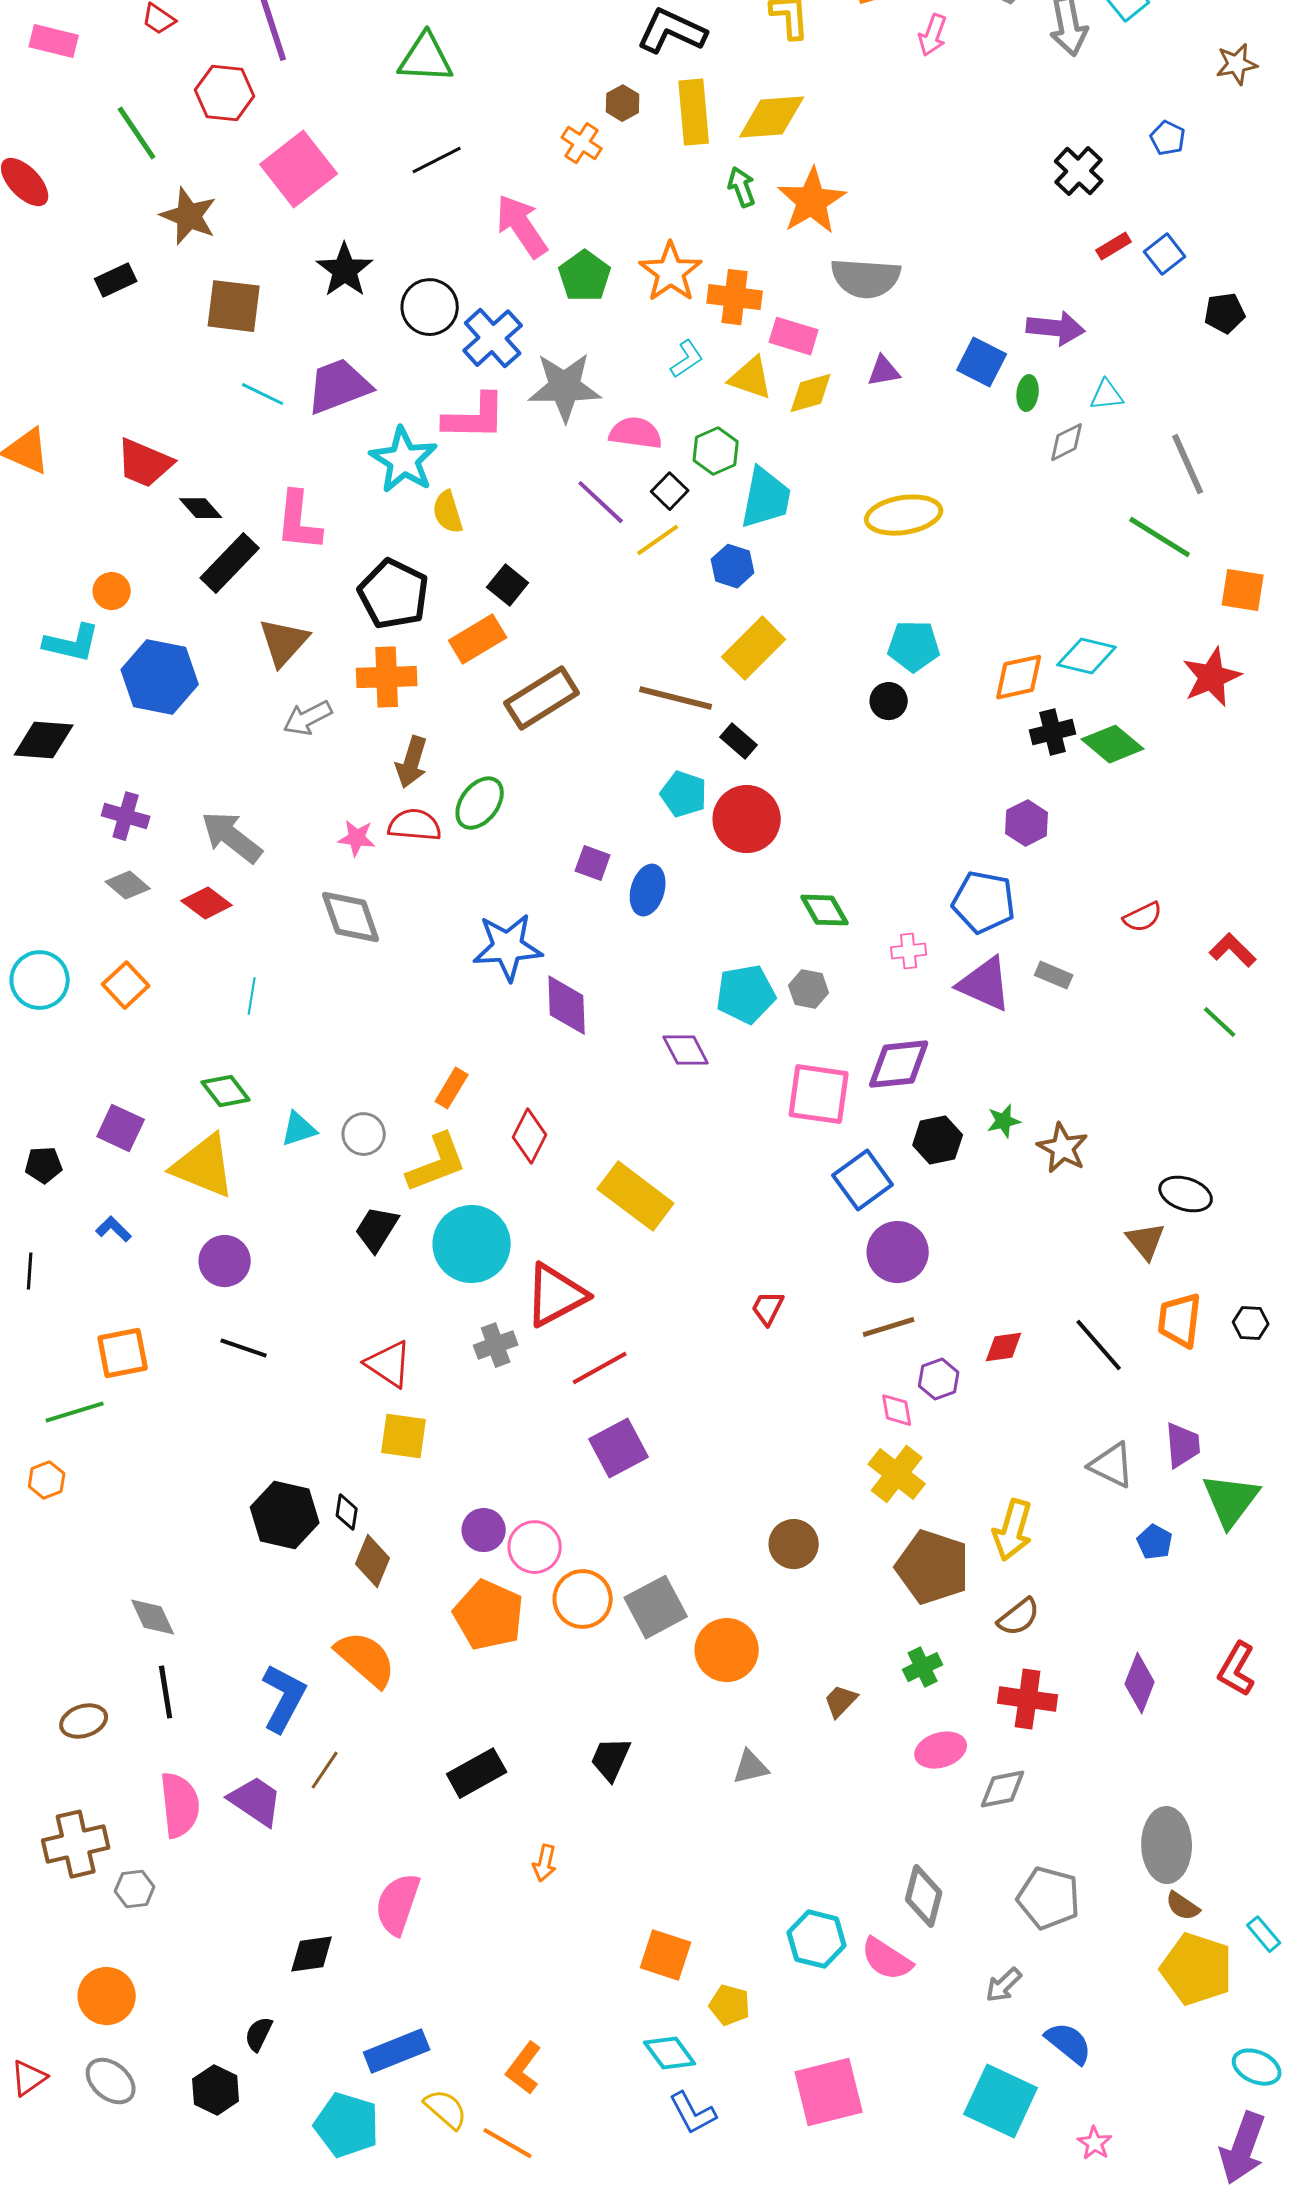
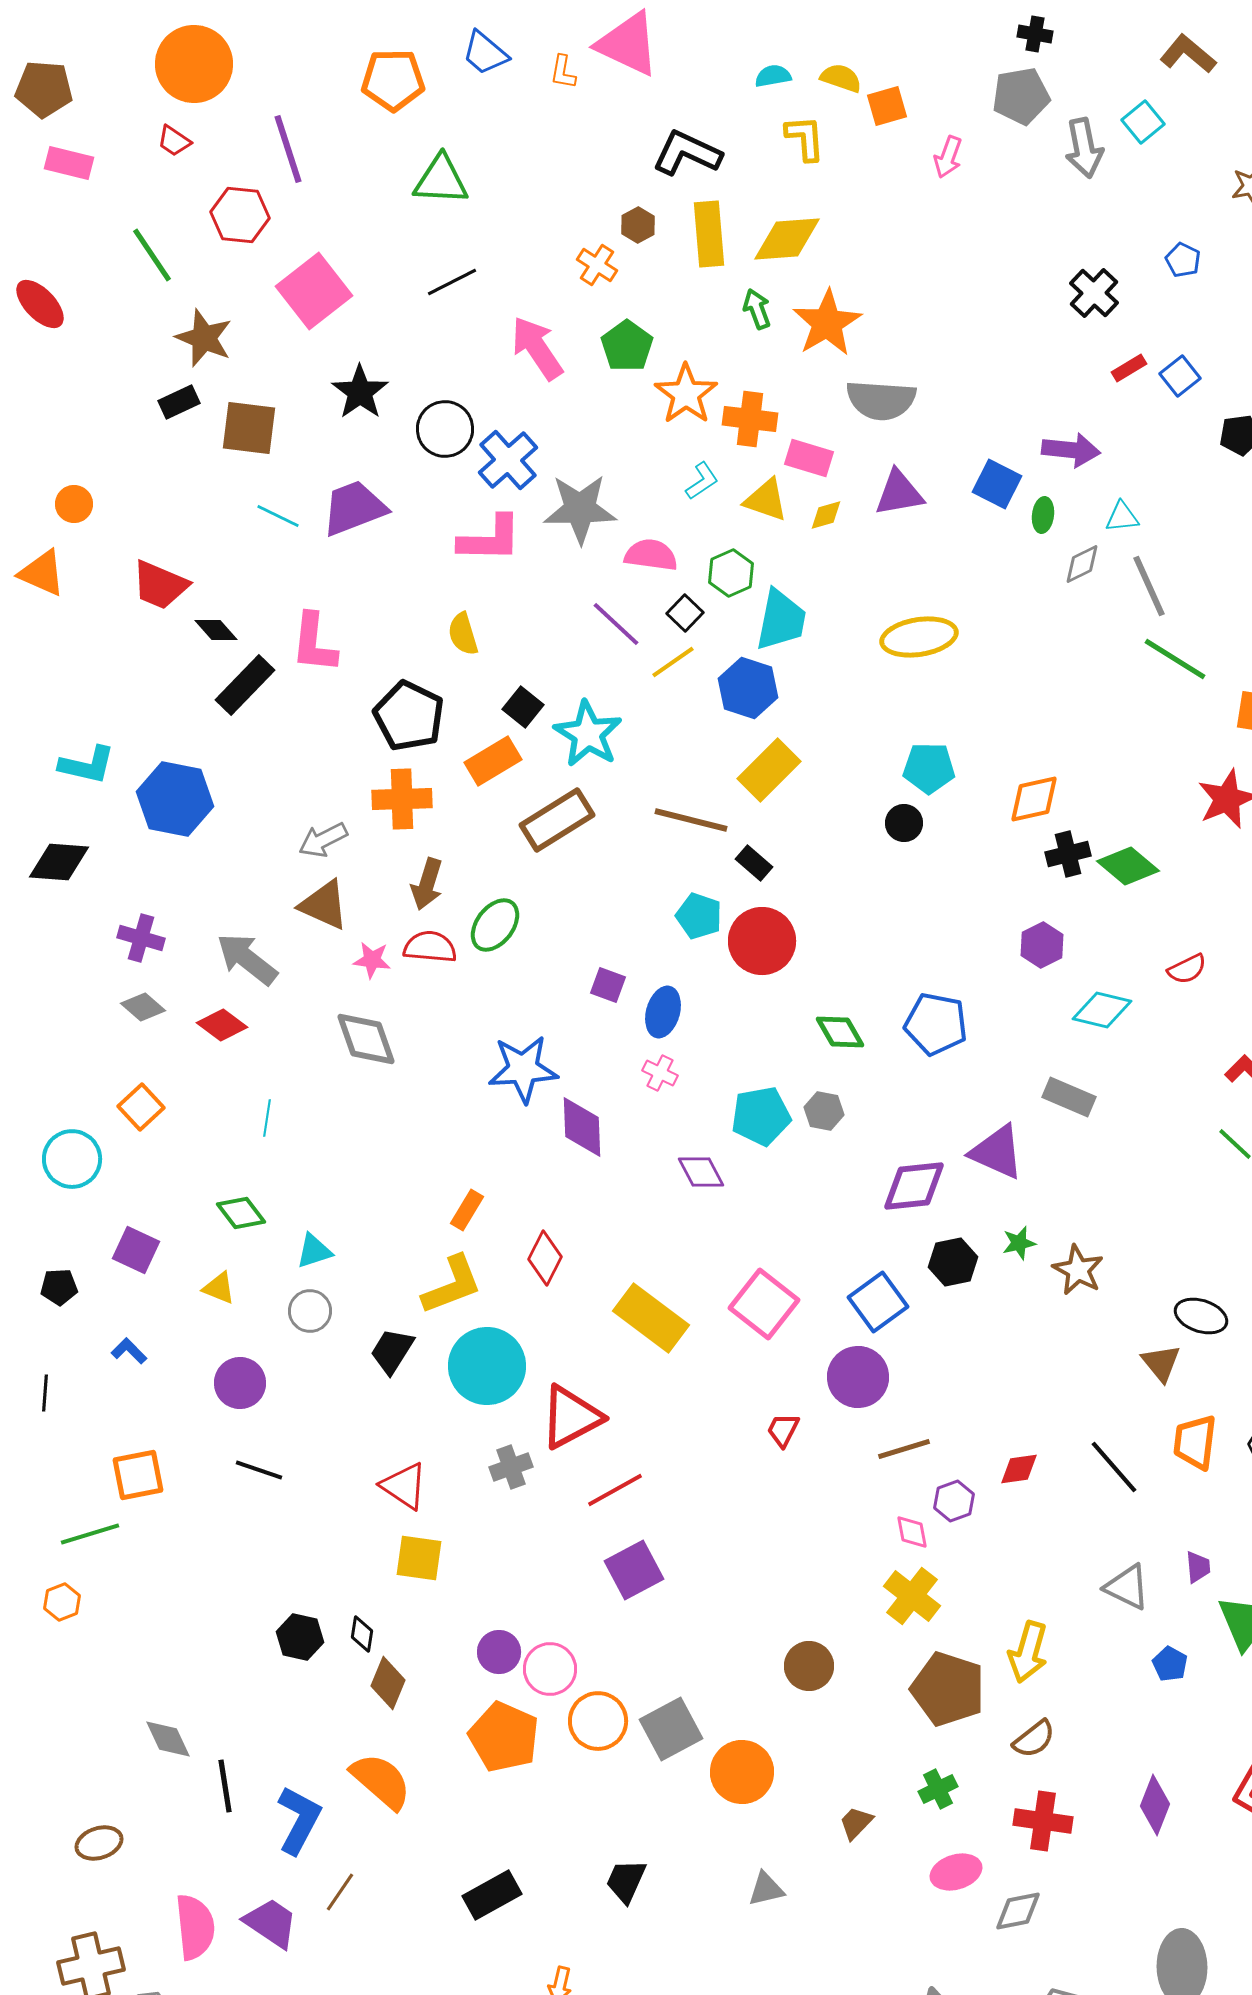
green pentagon: (585, 276) -> (627, 346), moved
black rectangle: (116, 280) -> (179, 402), moved
purple triangle: (884, 371) -> (899, 493), size x1.5
yellow diamond: (811, 393) -> (826, 515), size x0.7
cyan star: (404, 460) -> (588, 734), moved
gray line: (1188, 464) -> (1149, 586), moved
blue hexagon: (733, 566) -> (748, 688), size x1.4
orange circle: (112, 591) -> (74, 504), moved
brown triangle: (284, 642) -> (324, 905), moved, turned -48
cyan diamond: (1087, 656) -> (1102, 1010), moved
blue pentagon: (984, 902) -> (936, 1024), moved
red semicircle: (1143, 917) -> (1187, 969), moved
pink cross: (909, 951) -> (660, 1073), moved, turned 32
gray rectangle: (1054, 975) -> (1069, 1097), size x1.4
cyan circle: (40, 980) -> (72, 1159), moved
purple triangle: (985, 984) -> (997, 1152), moved
pink square: (819, 1094) -> (764, 1304), moved, turned 30
gray circle: (364, 1134) -> (310, 1311), moved
yellow triangle: (204, 1166) -> (219, 1288), size x0.5
purple circle: (898, 1252) -> (858, 1377), moved
purple trapezoid: (1183, 1445) -> (1198, 1567), size x0.7
black hexagon: (285, 1515) -> (300, 1637), size x0.7
black line: (166, 1692) -> (225, 1786), moved

